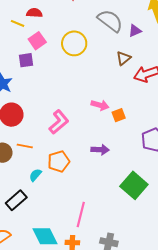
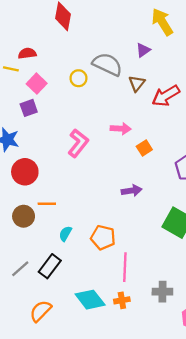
gray semicircle: (110, 21) -> (107, 64), moved
yellow circle: (74, 43) -> (78, 78), size x0.6
pink arrow: (100, 105) -> (121, 129), moved
pink L-shape: (59, 122) -> (78, 143), moved
orange pentagon: (59, 161) -> (103, 238), moved, turned -30

